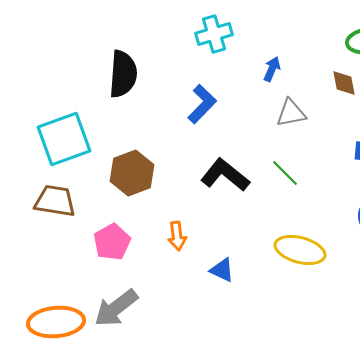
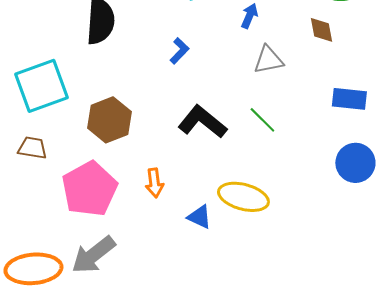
blue L-shape: (202, 104) -> (179, 51), size x0.7
brown trapezoid: (55, 201) -> (32, 148), size x0.7
pink pentagon: (112, 242) -> (89, 189), size x1.5
yellow ellipse: (300, 250) -> (243, 197), moved

